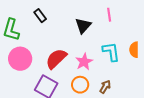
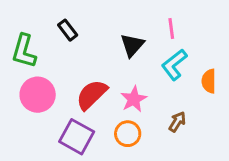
cyan L-shape: (111, 52) -> (174, 65), moved, turned -120
brown arrow: (105, 87) -> (177, 122), moved

